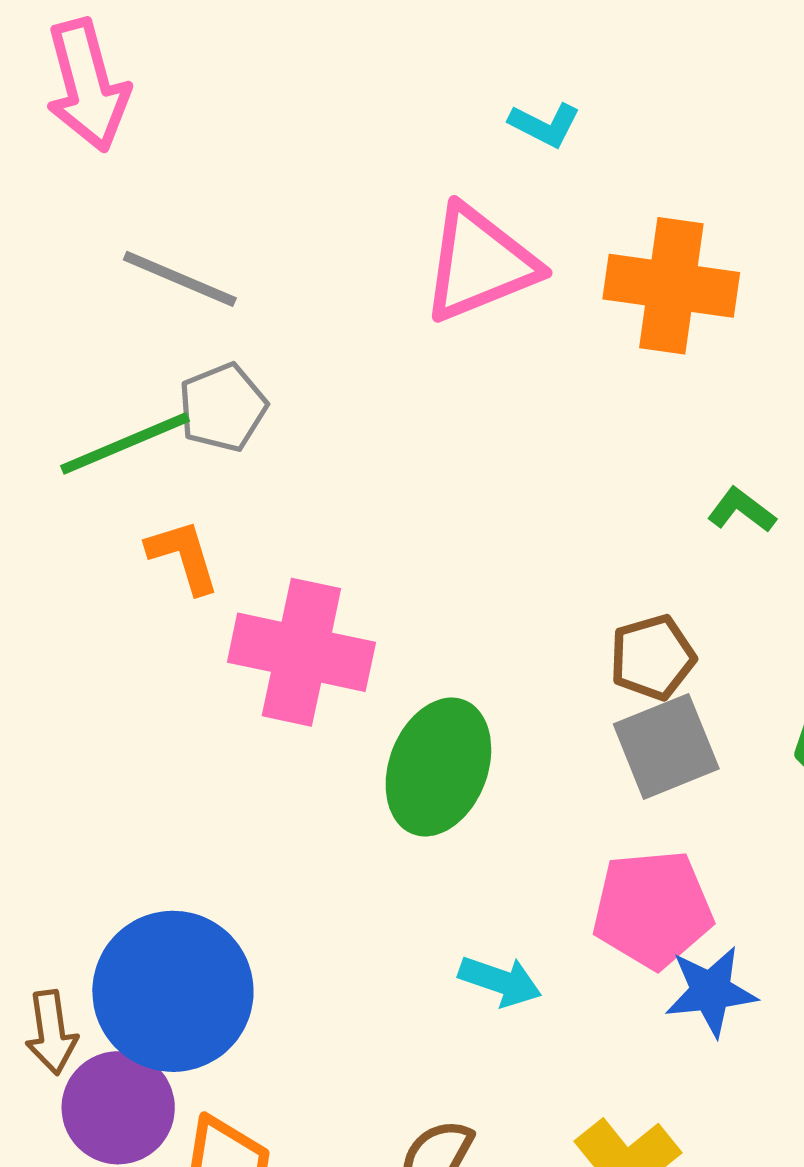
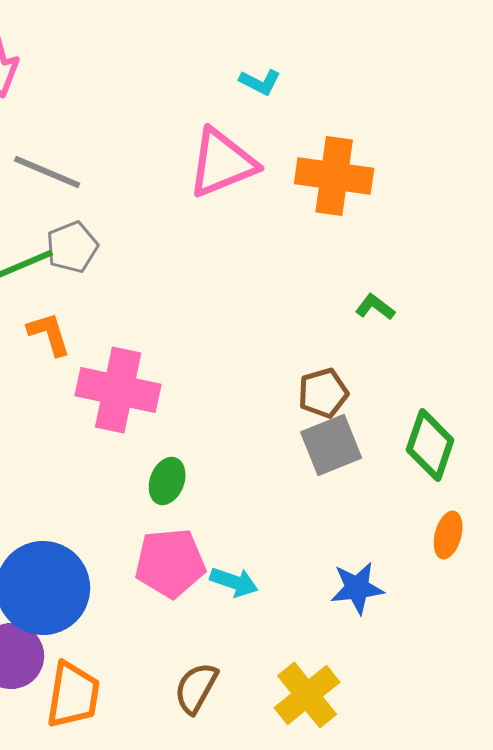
green ellipse: (438, 767) -> (167, 481), moved, size x0.6
pink pentagon: (653, 909) -> (170, 563), moved

